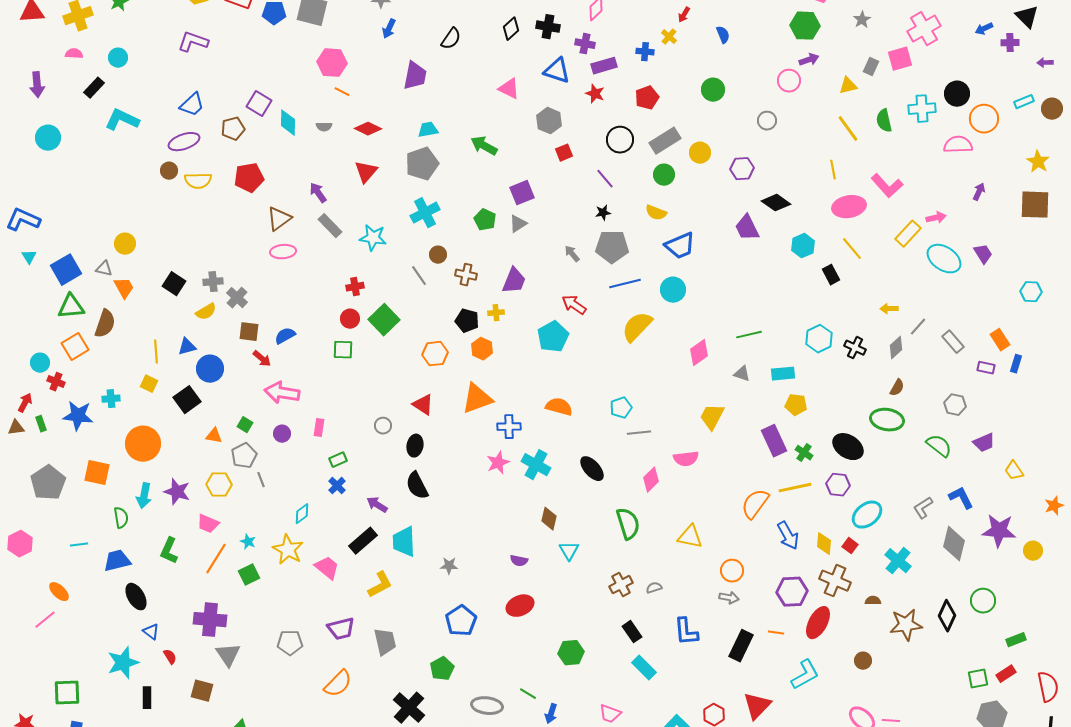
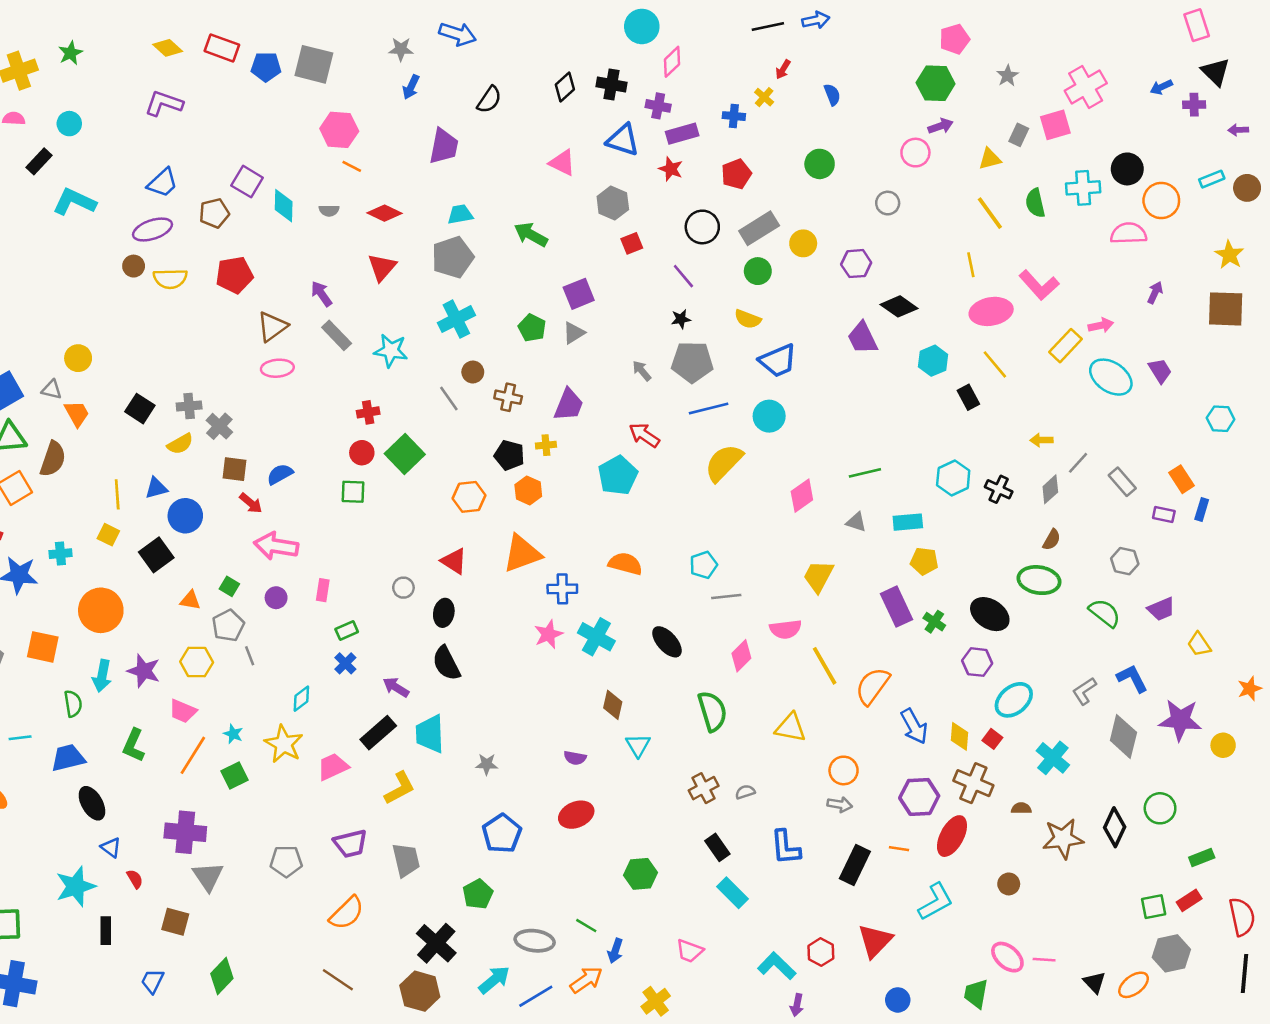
yellow line: (795, 488) -> (825, 666), moved, turned 72
pink trapezoid: (327, 568) -> (333, 767), turned -64

